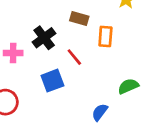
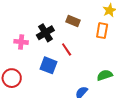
orange rectangle: (105, 36) -> (102, 31), moved
blue square: (52, 81) -> (48, 65), turned 36

